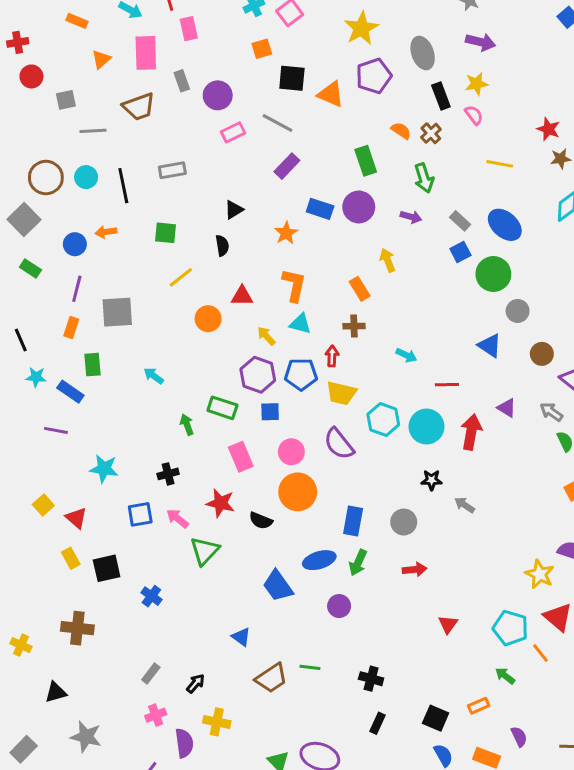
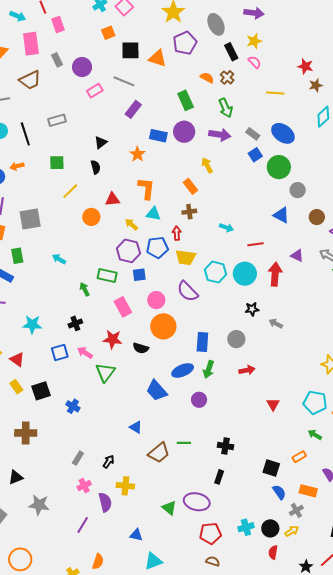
purple arrow: (411, 217) -> (220, 135), size x1.5
black rectangle: (378, 723) -> (219, 477), moved

